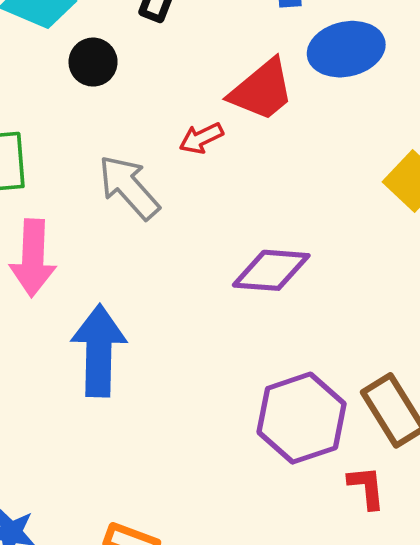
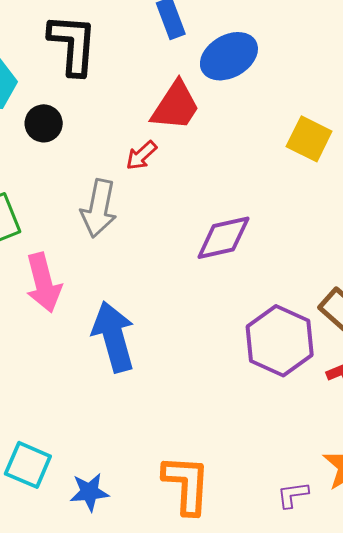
gray arrow: (129, 187) -> (99, 208), turned -110

